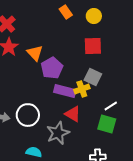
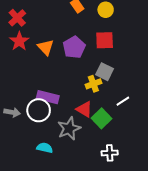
purple pentagon: (52, 68) -> (74, 47), moved
purple rectangle: (65, 91) -> (48, 97), moved
green square: (107, 124) -> (102, 118), moved, turned 30

